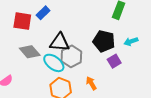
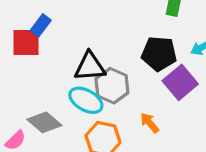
blue rectangle: (43, 13) -> (41, 25), moved
gray diamond: (30, 52) -> (44, 122), moved
purple square: (114, 61) -> (180, 82), size x1.5

